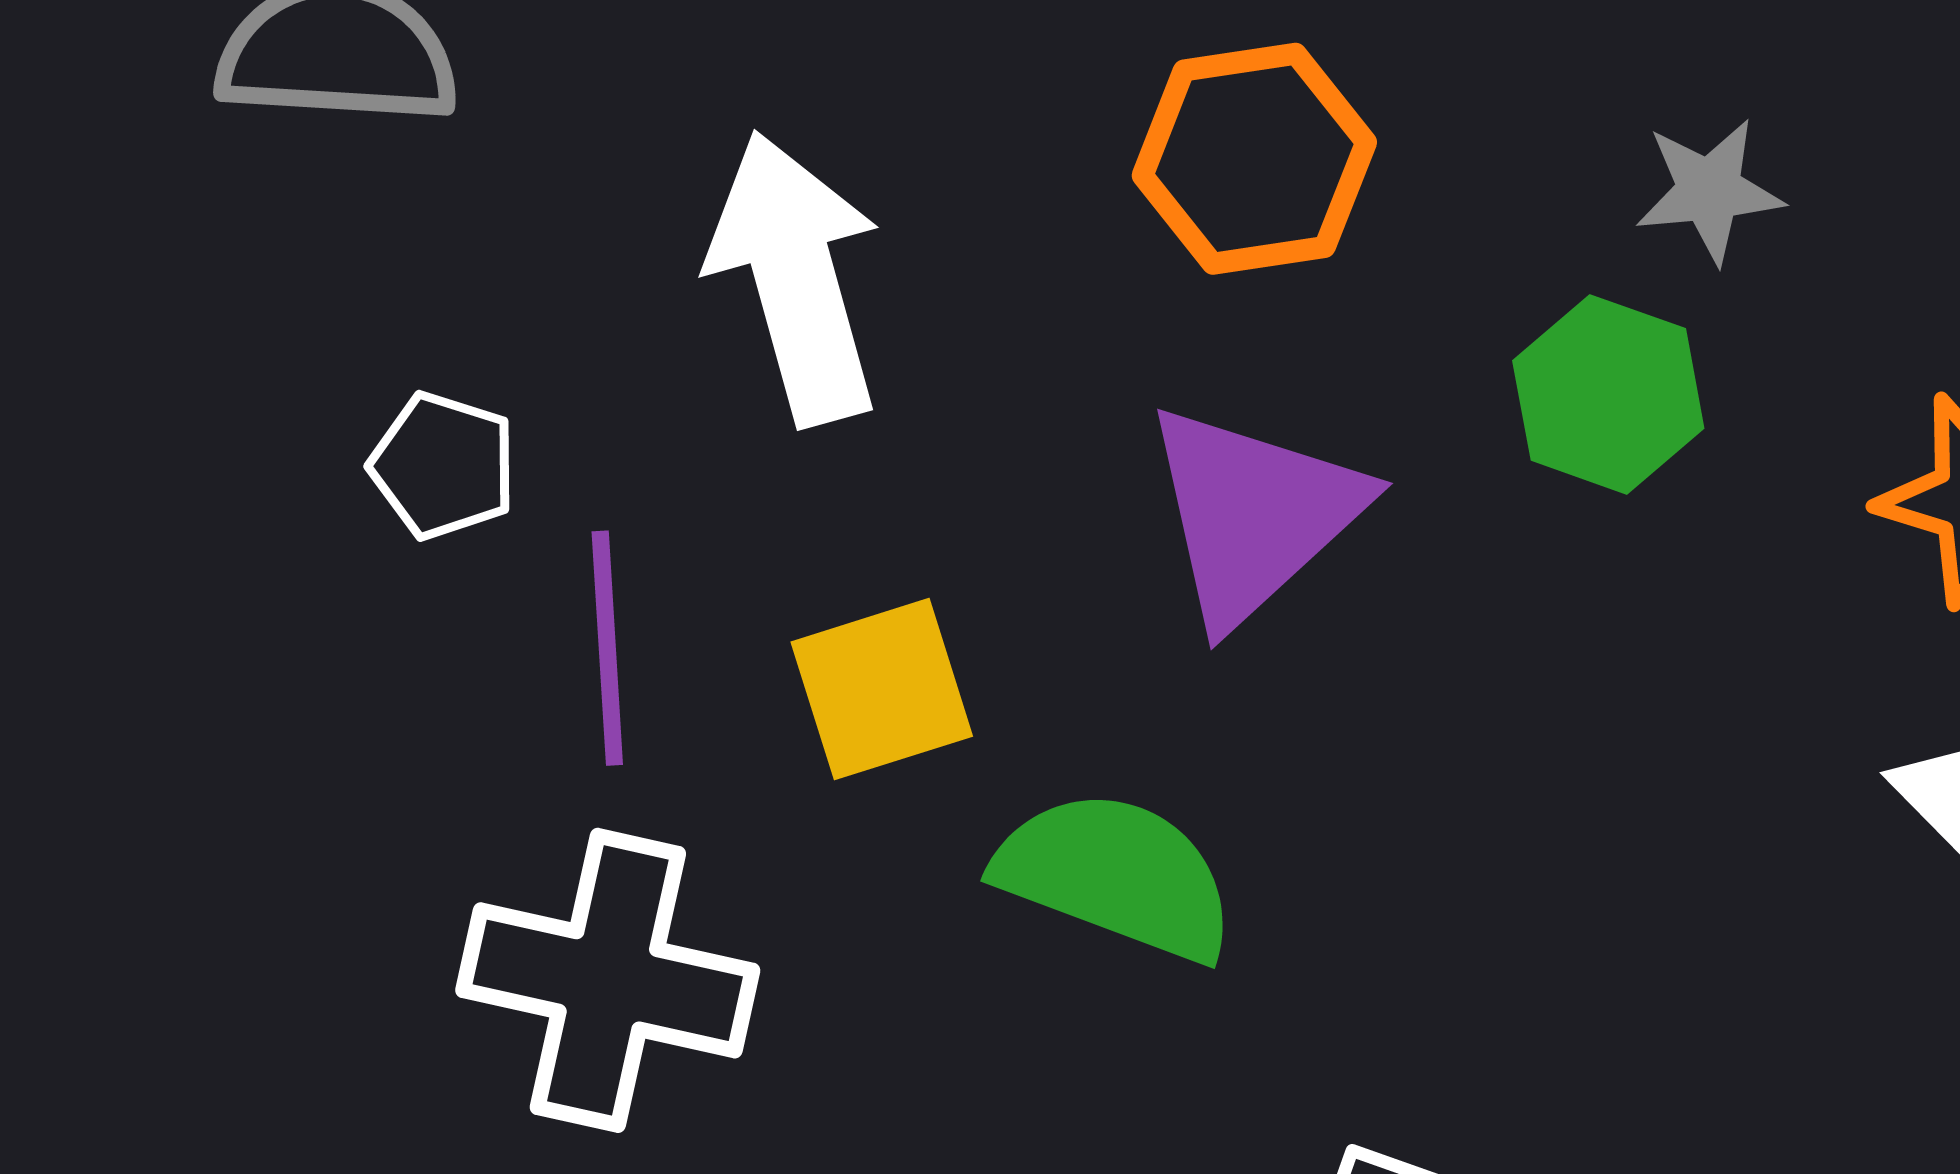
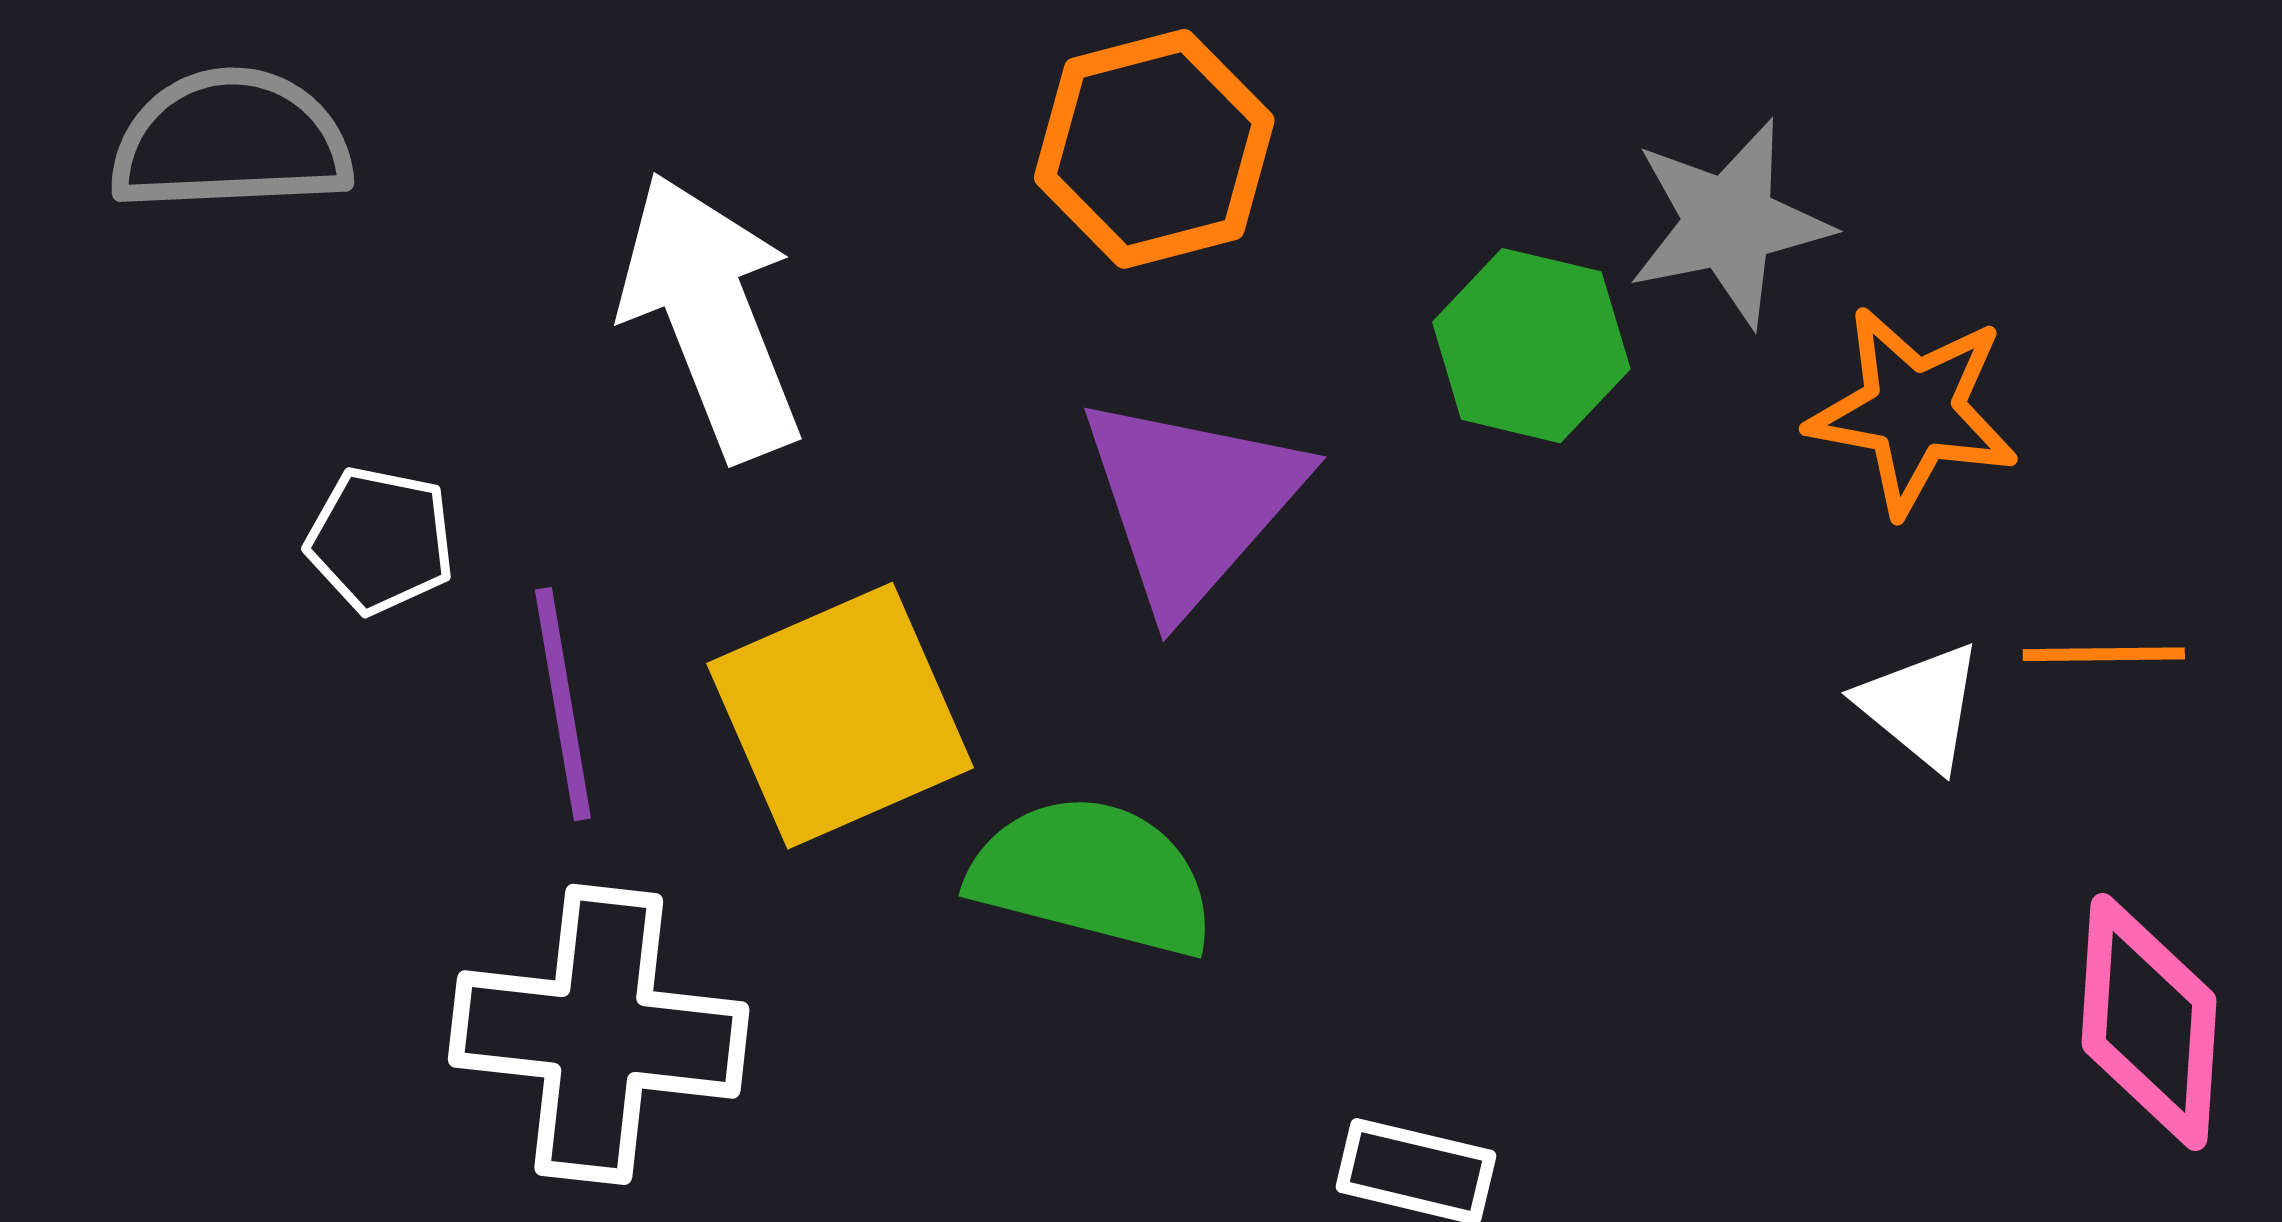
gray star: (1709, 191) -> (1729, 223), moved, size x1.4
yellow square: (882, 689) -> (840, 716), size x1.4

